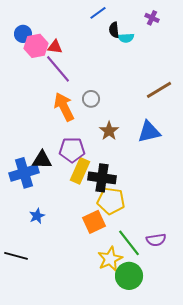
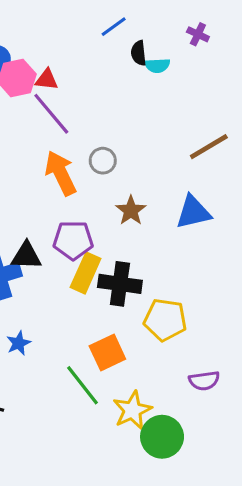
yellow pentagon: (111, 201) -> (165, 320), moved
green line: (129, 243) -> (82, 385), moved

